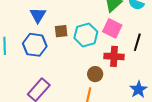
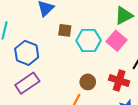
blue hexagon: (35, 45) -> (27, 53), moved
red cross: (114, 56) -> (119, 81), moved

